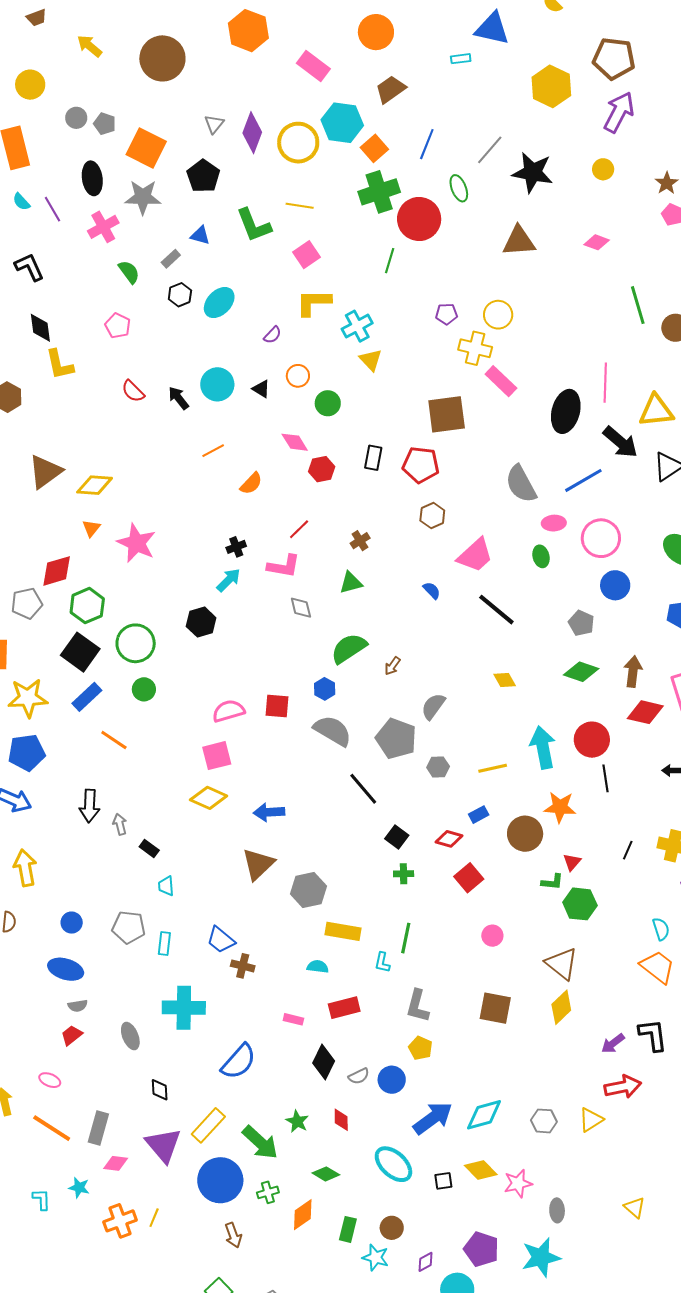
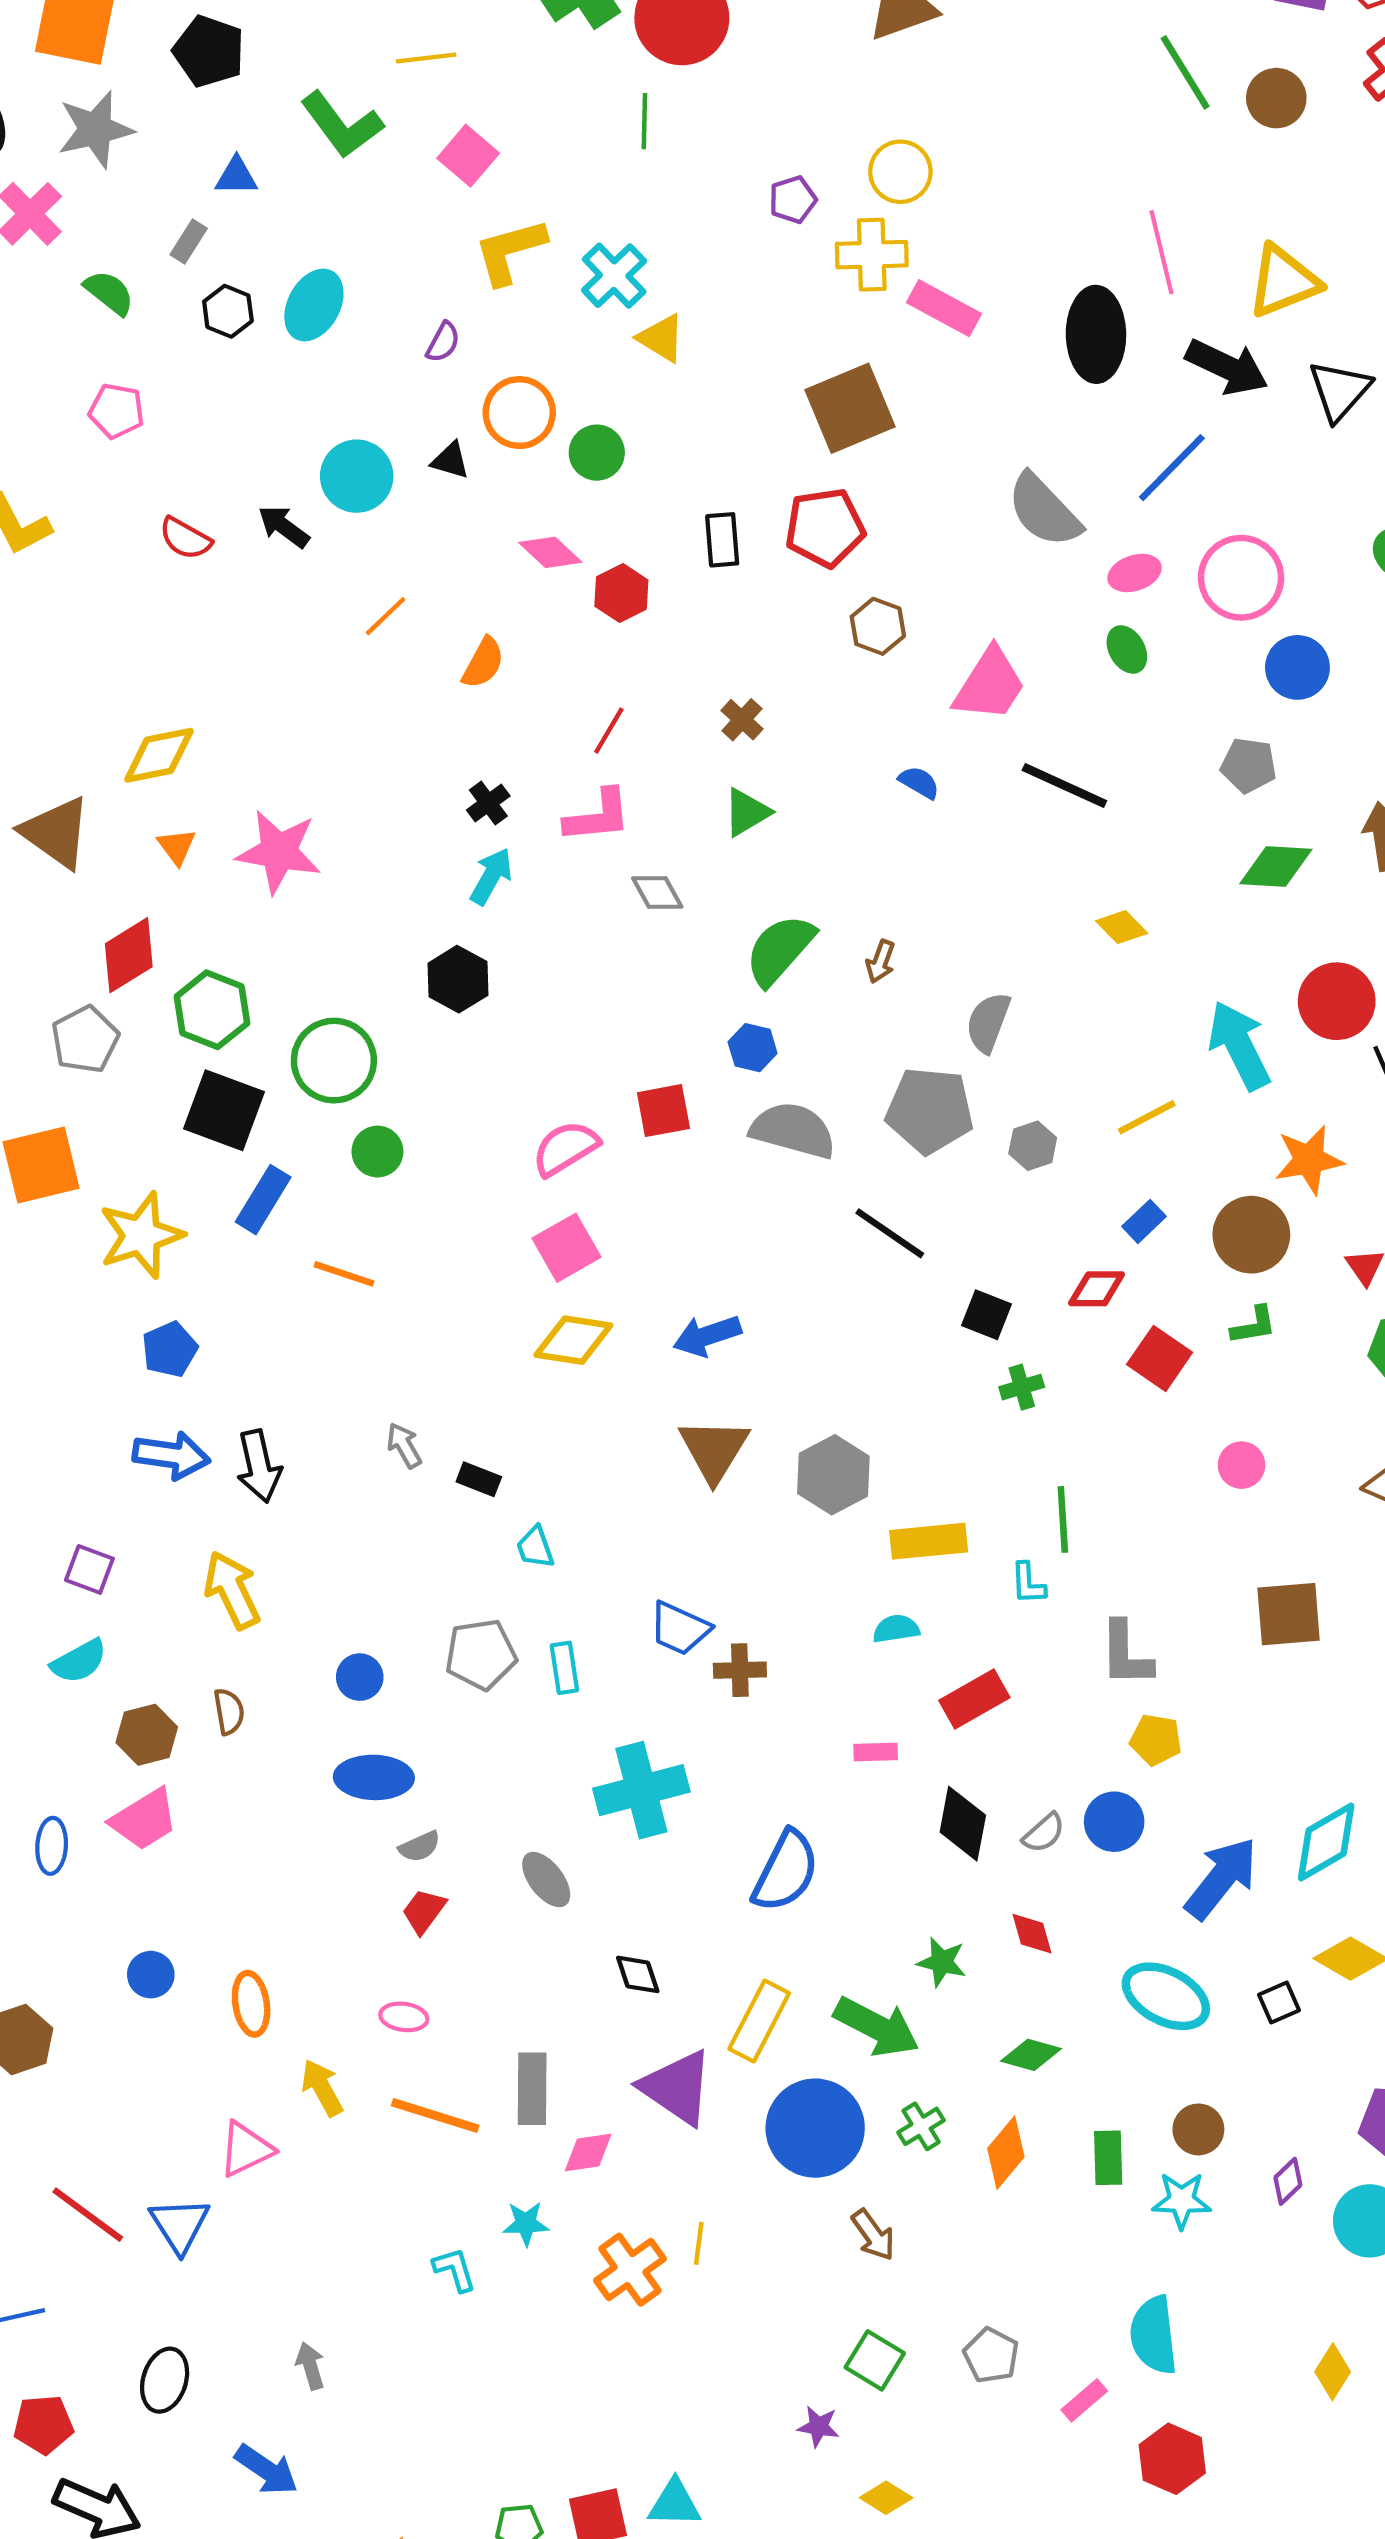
orange circle: (298, 376) -> (519, 413), size x1.4
brown triangle: (45, 472) -> (56, 832), moved, turned -33
blue pentagon: (27, 752) -> (170, 1349), size x0.7
black arrow: (90, 806) -> (259, 1466), moved
green L-shape: (552, 882) -> (1254, 1325), moved

